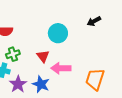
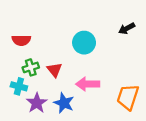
red triangle: (43, 56) -> (54, 70), moved

